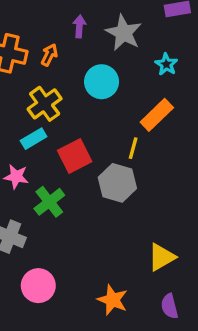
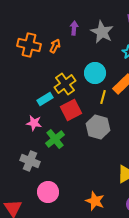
cyan circle: (102, 82) -> (95, 73), moved
yellow cross: (45, 104) -> (65, 84), moved
yellow line: (133, 148) -> (103, 97), moved

